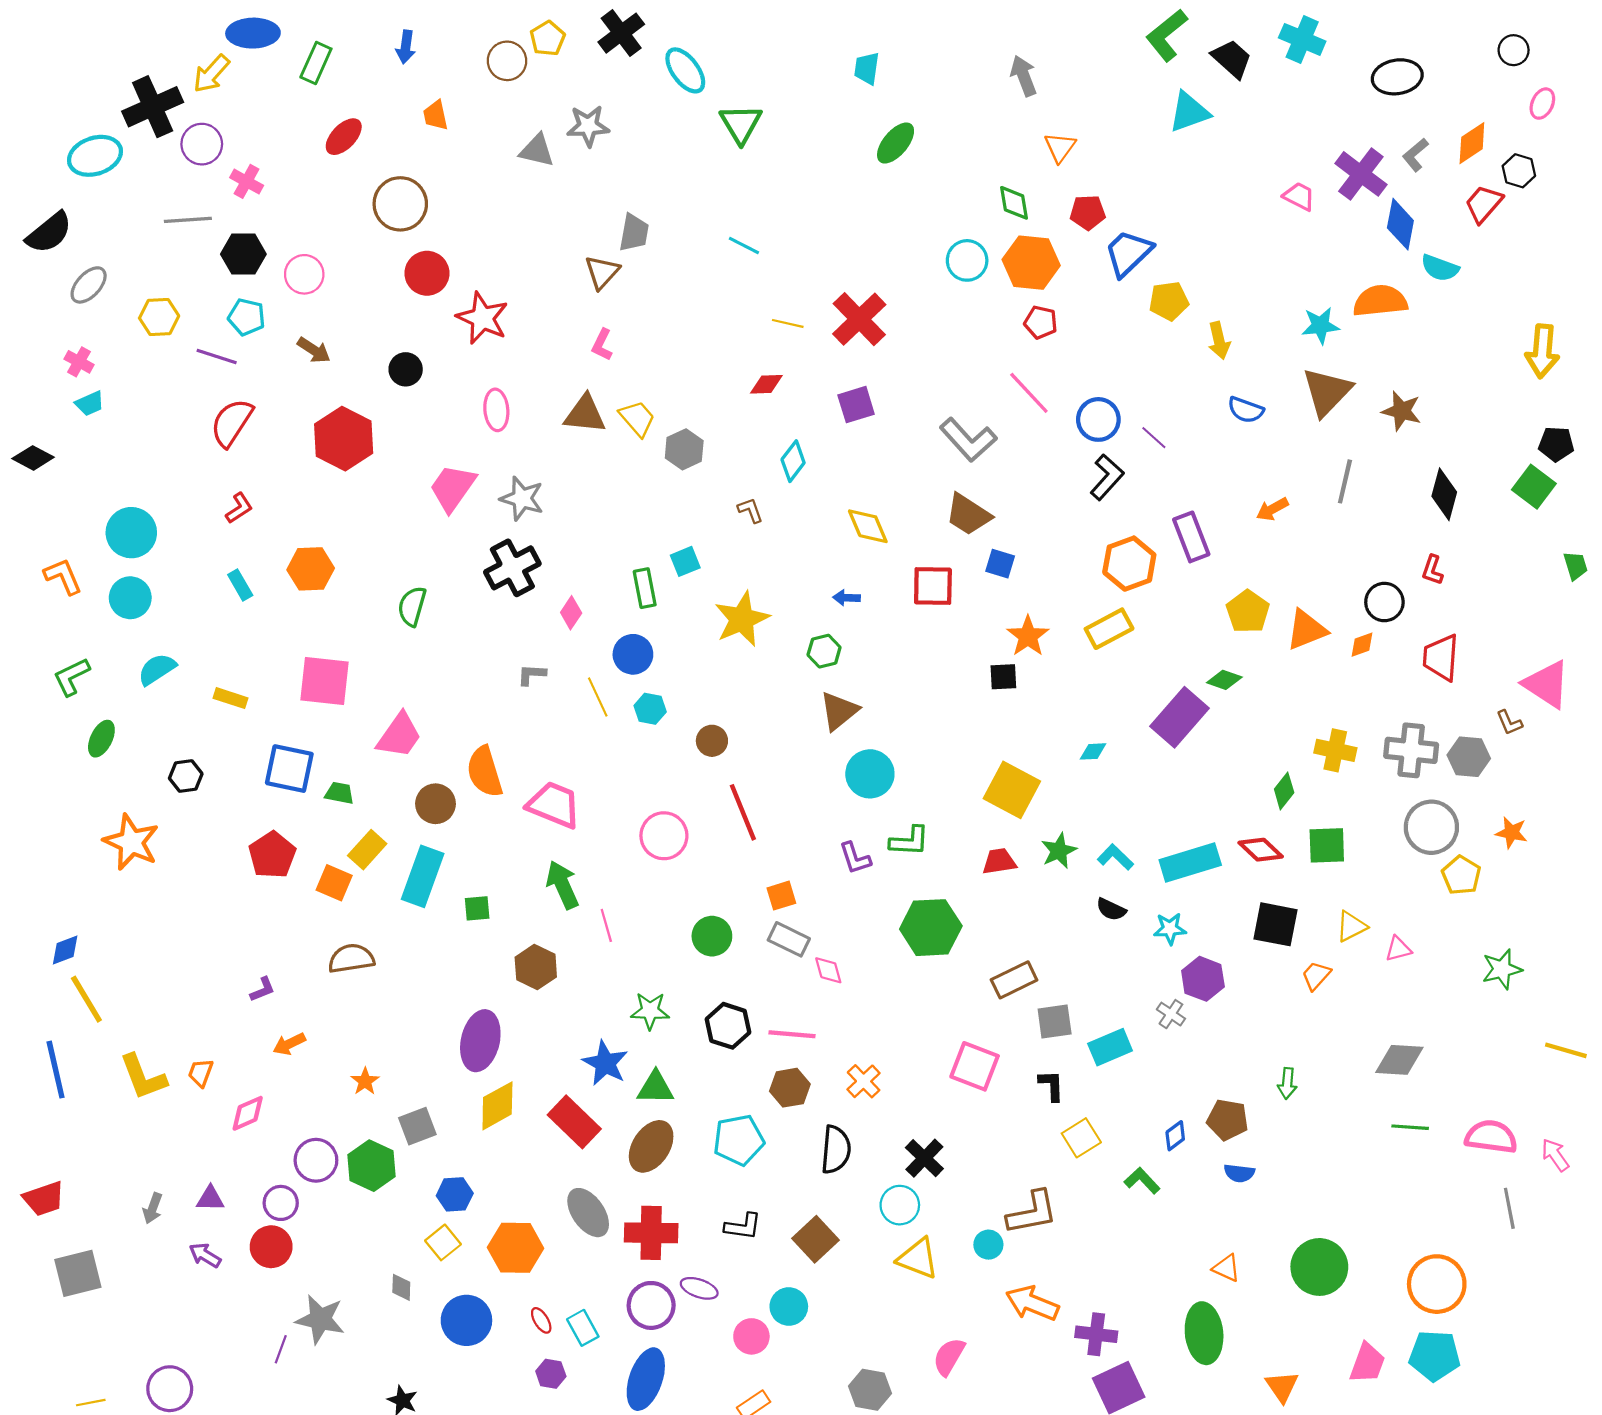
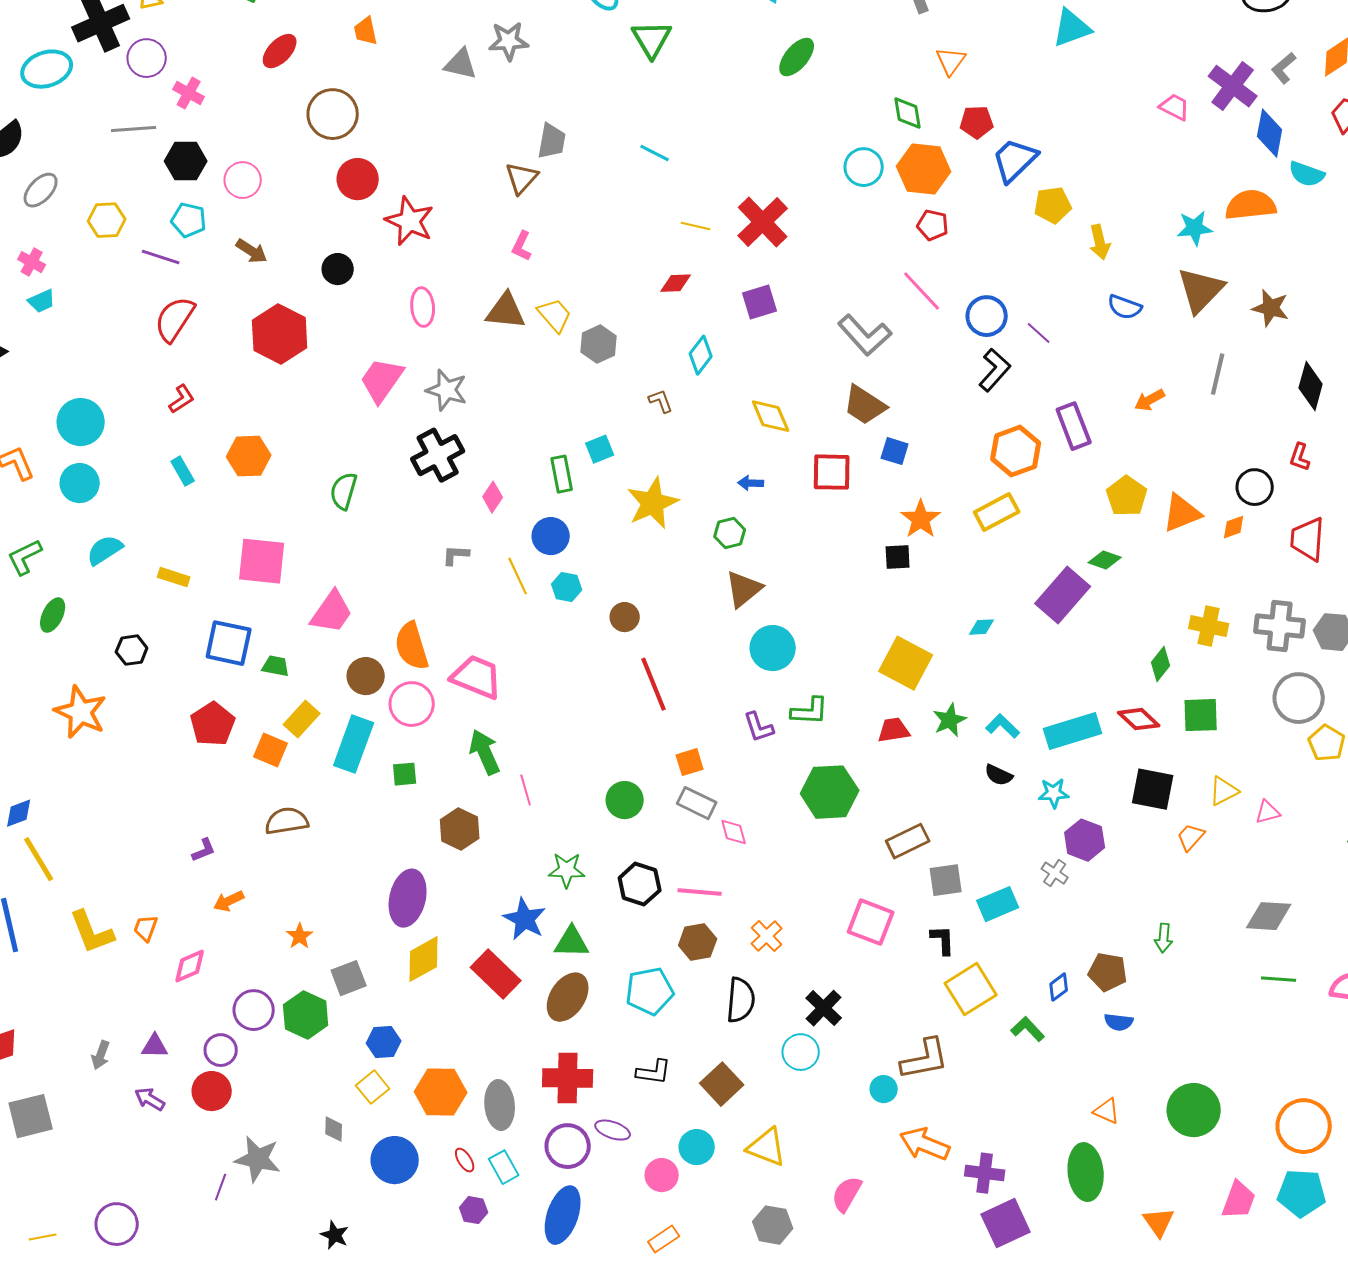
pink circle: (664, 836) -> (412, 704), moved
yellow square: (1081, 1138) -> (971, 989), size x1.4
gray ellipse: (588, 1213) -> (500, 1105), moved, turned 30
yellow triangle: (918, 1258) -> (767, 1147), moved

